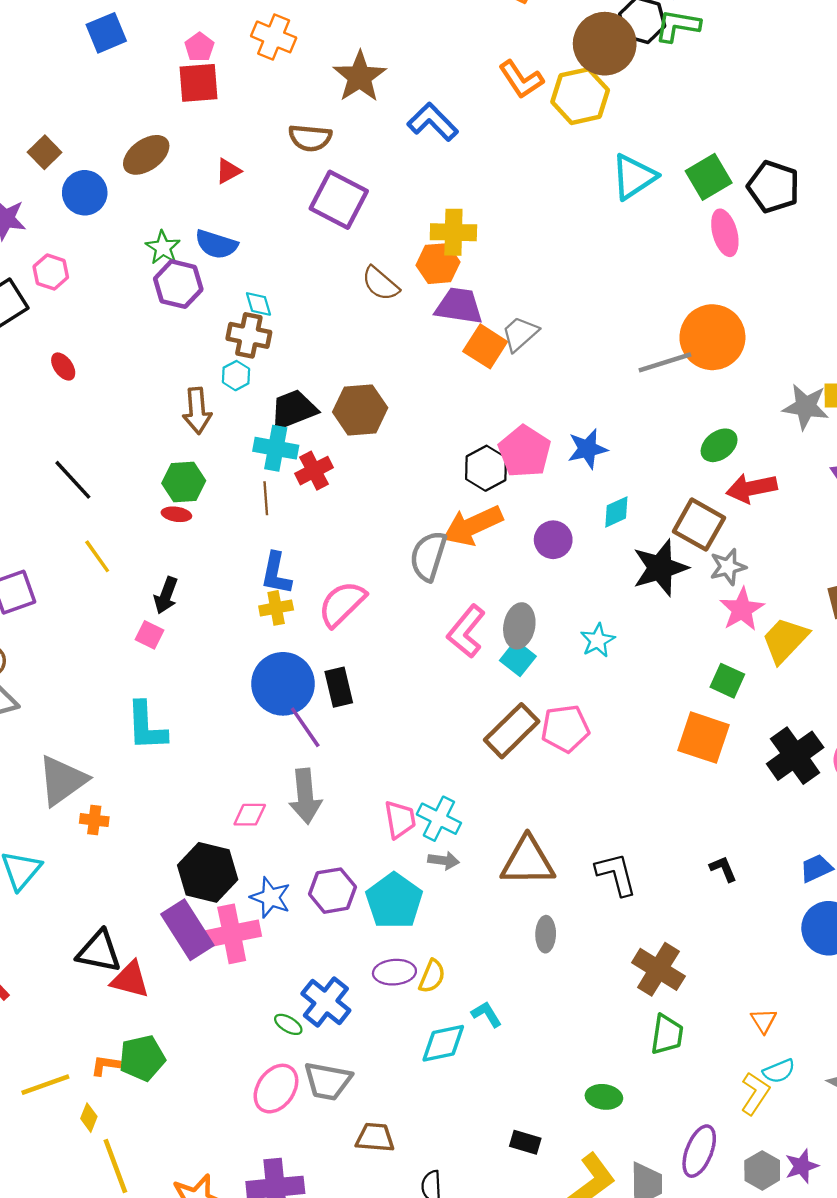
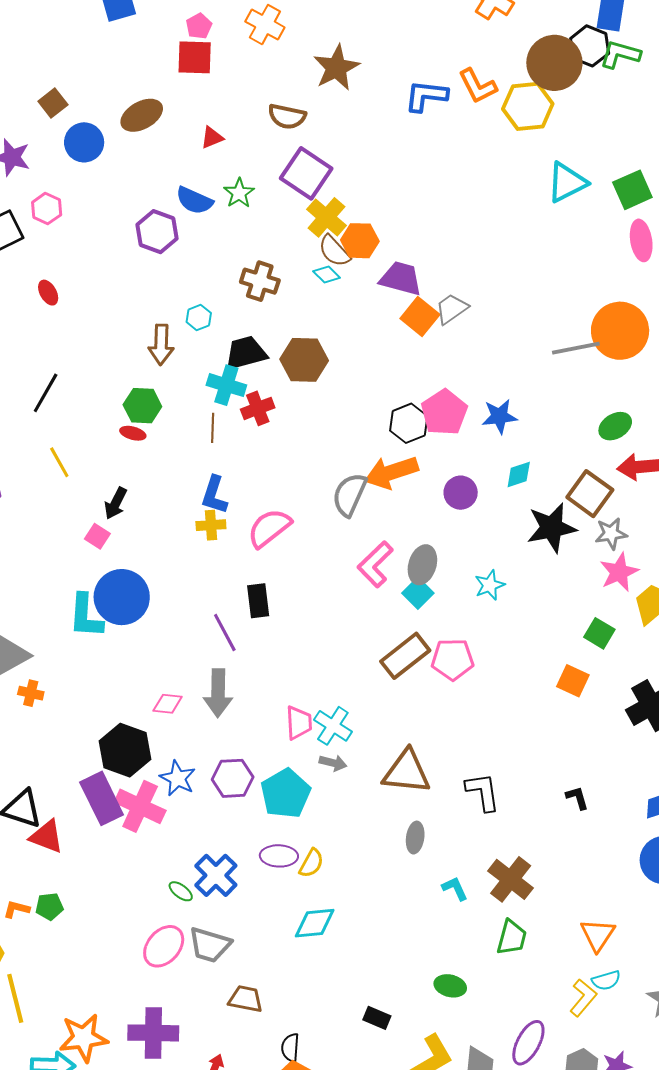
blue L-shape: (433, 122) -> (426, 96), moved, turned -45
yellow cross: (453, 232) -> (326, 217), moved, turned 33
green star: (163, 248) -> (239, 193), moved
orange hexagon: (438, 264) -> (360, 241), moved
cyan diamond: (259, 304) -> (327, 275), moved, turned -36
brown cross: (249, 335) -> (260, 281), moved
black line: (73, 480) -> (46, 393), turned 66
blue circle: (283, 684) -> (122, 597), moved
orange square: (704, 738) -> (573, 681), size x0.7
pink cross: (232, 934) -> (140, 806), turned 30
cyan L-shape: (487, 1014) -> (455, 888), moved
orange triangle: (764, 1021) -> (598, 935), size x1.5
green pentagon: (142, 1058) -> (49, 906), size x0.7

